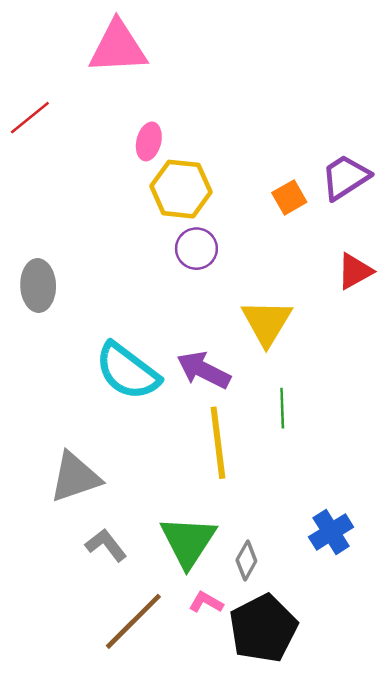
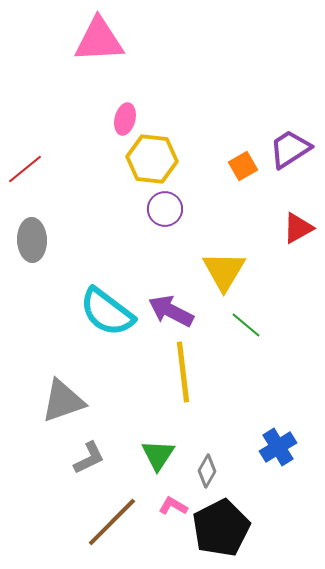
red line: (30, 118) -> (25, 169), moved
green line: (282, 408) -> (246, 325), moved, turned -48
green triangle: (188, 542) -> (158, 455), size x0.7
gray L-shape: (106, 545) -> (89, 458), turned 102

